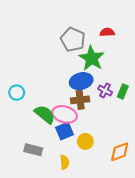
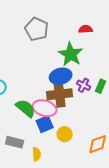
gray pentagon: (73, 40) -> (37, 29), moved
brown cross: (80, 100) -> (60, 94), size x1.4
yellow semicircle: (64, 162) -> (37, 154), moved

